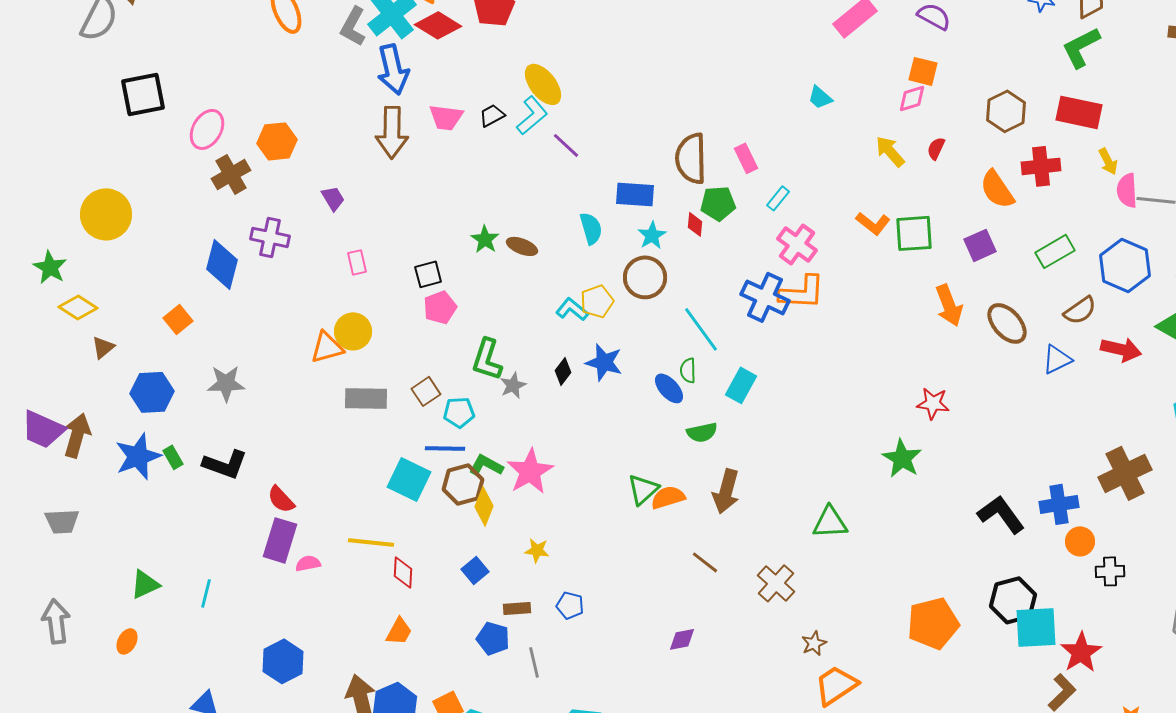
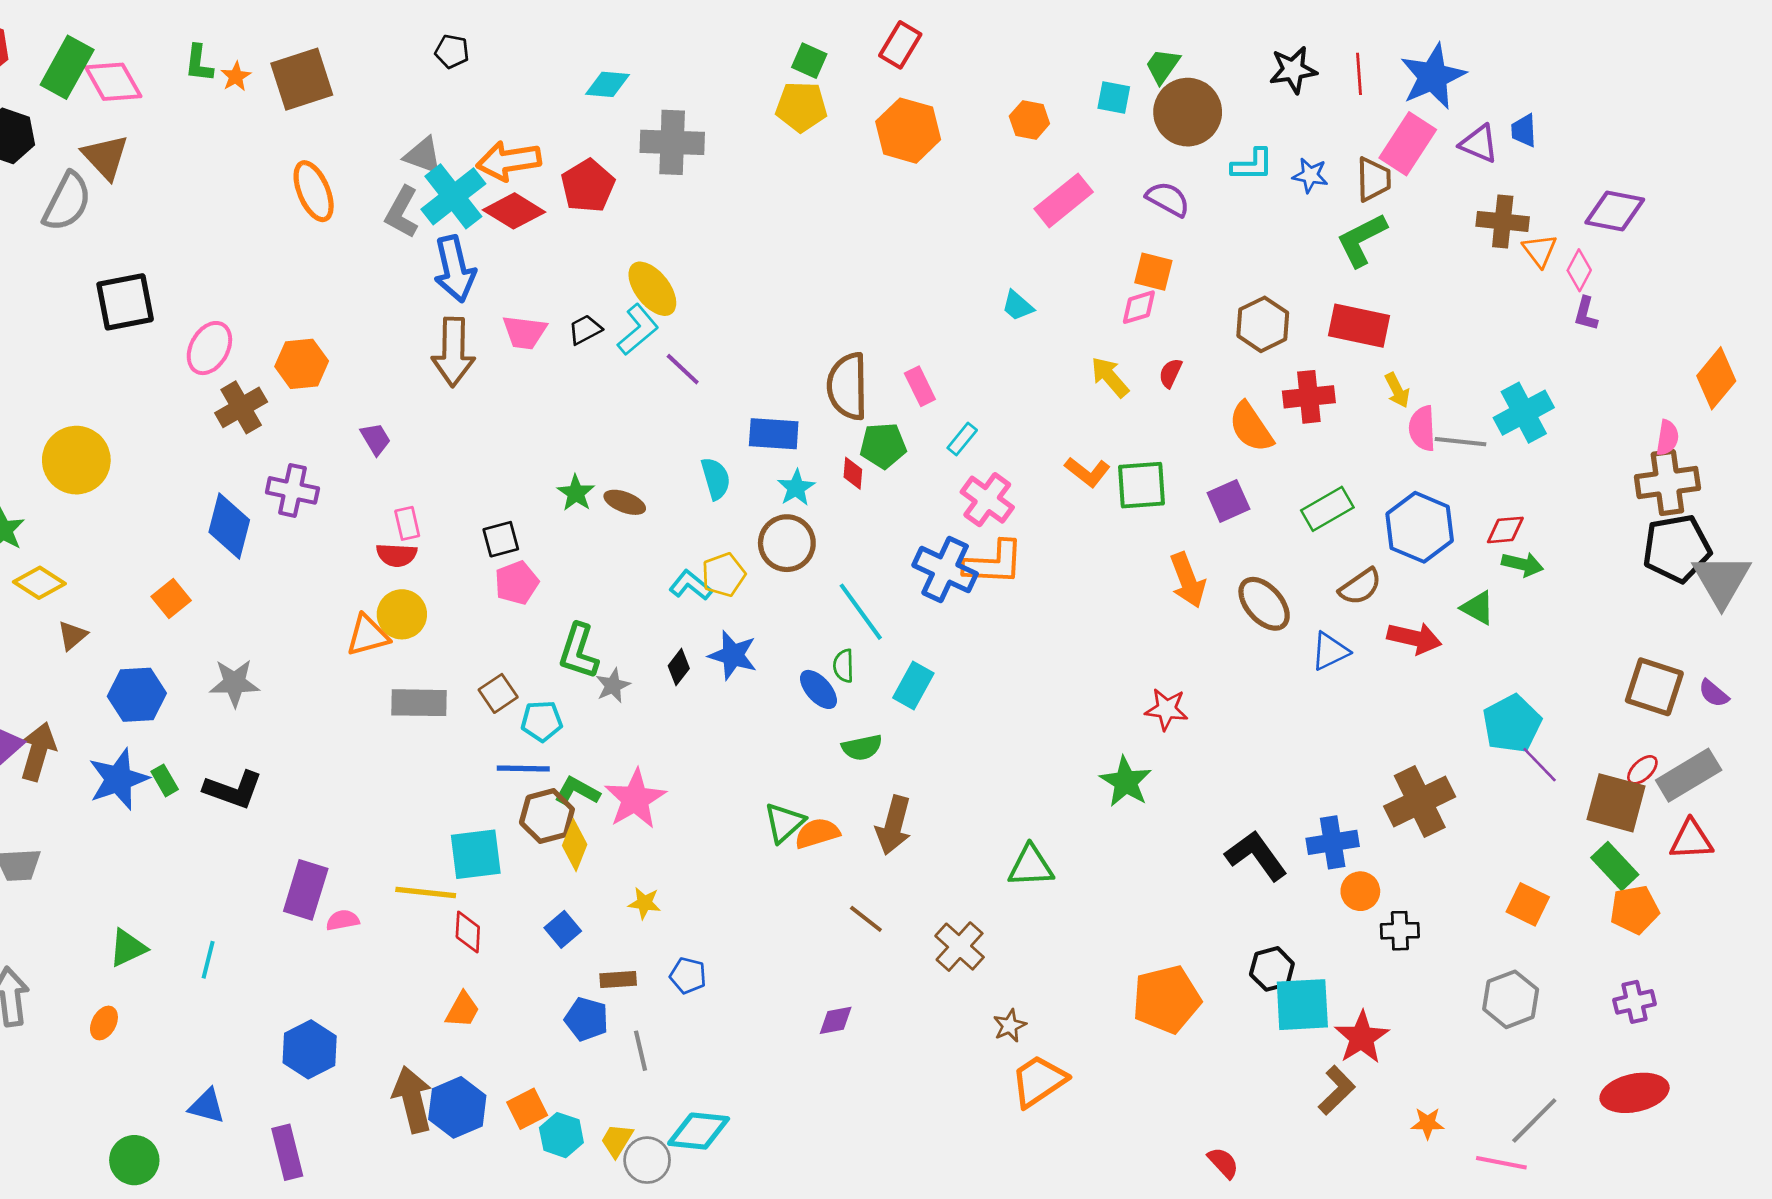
cyan square: (409, 479) -> (476, 854), moved, turned -33
red semicircle: (281, 499) -> (397, 555), moved, turned -44
black hexagon: (1013, 600) -> (1272, 969), size x0.7

